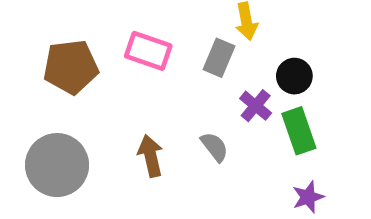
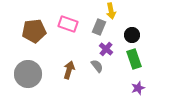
purple cross: (256, 106) -> (106, 49), moved
brown arrow: (151, 156) -> (69, 70), turned 30

